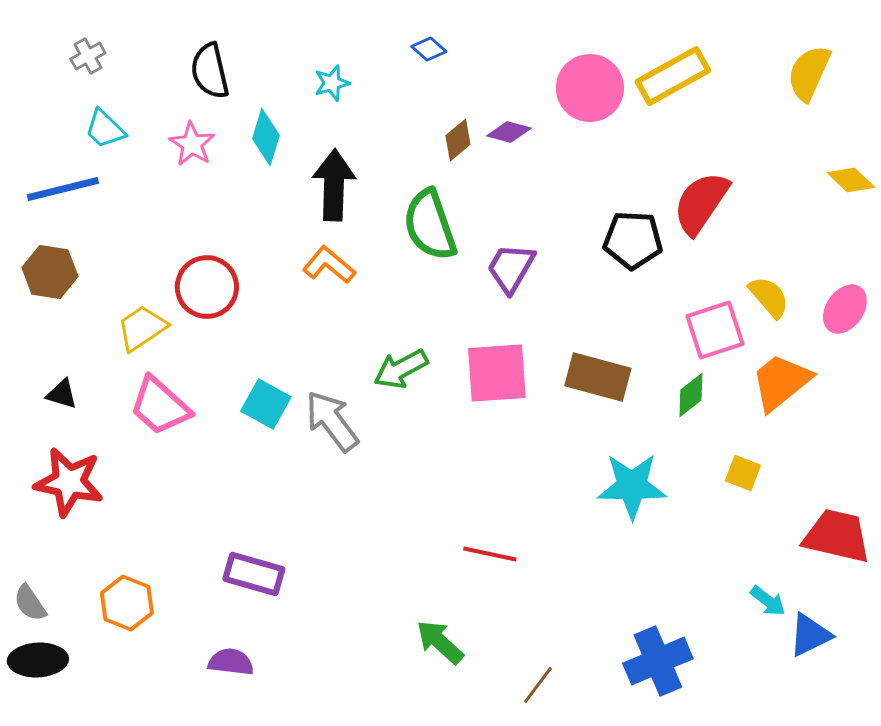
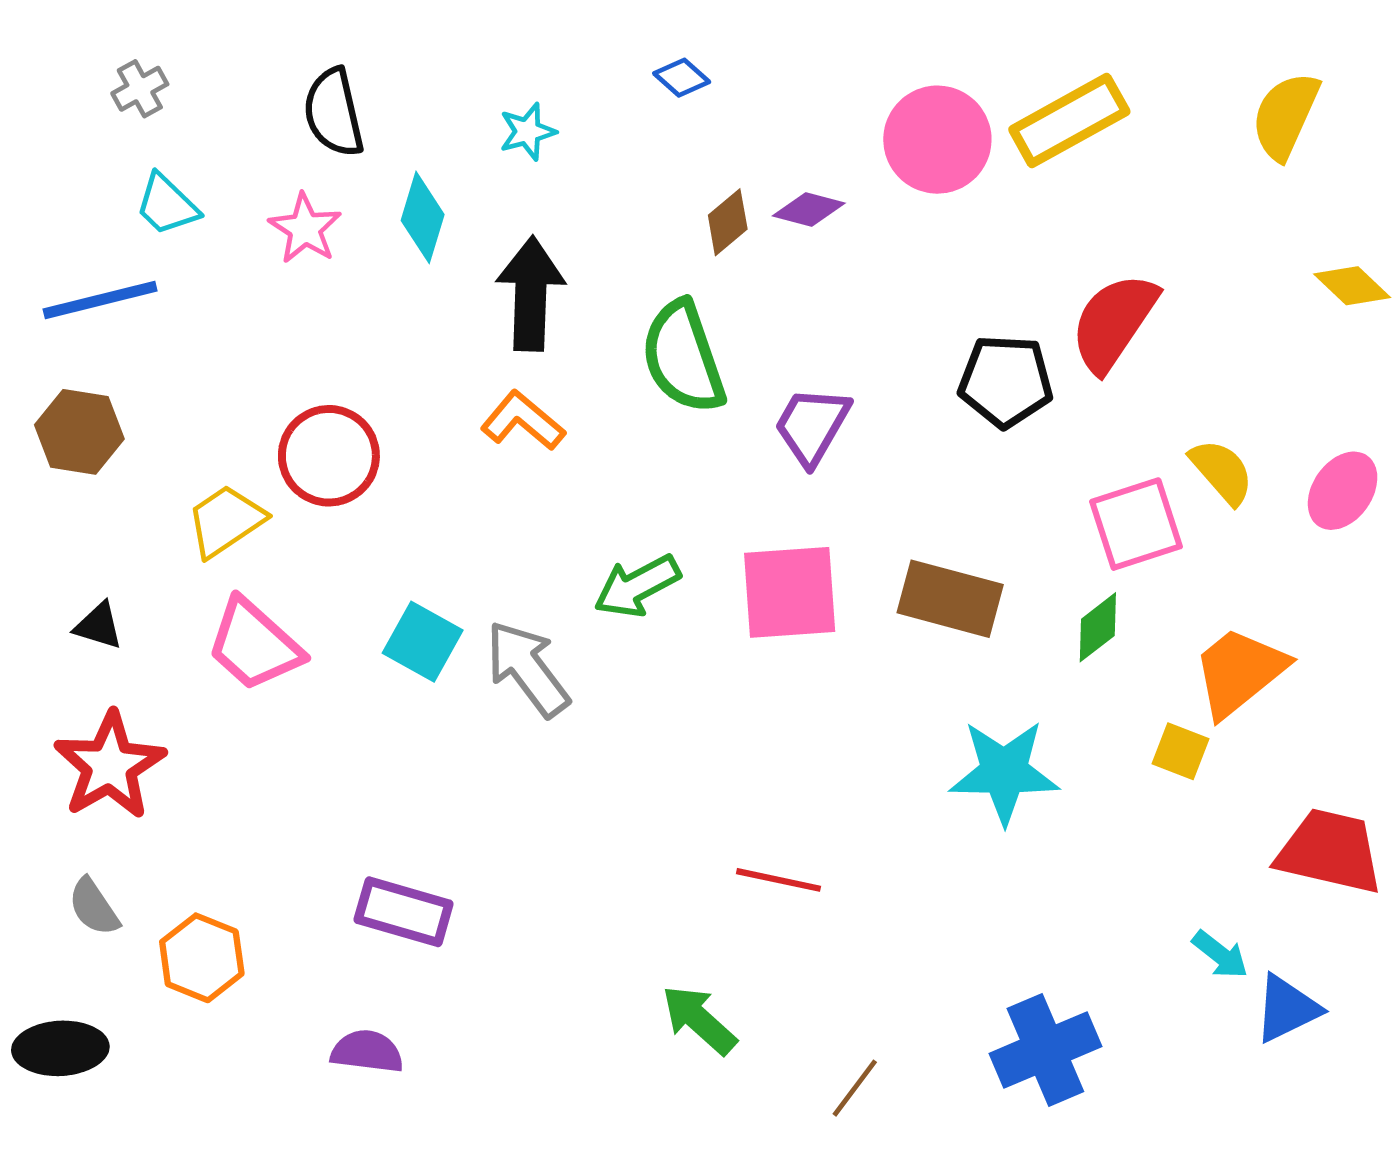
orange trapezoid: (781, 382) -> (1239, 672), moved
red star: (69, 482) -> (110, 766), turned 30
gray semicircle: (30, 603) -> (94, 907), moved

